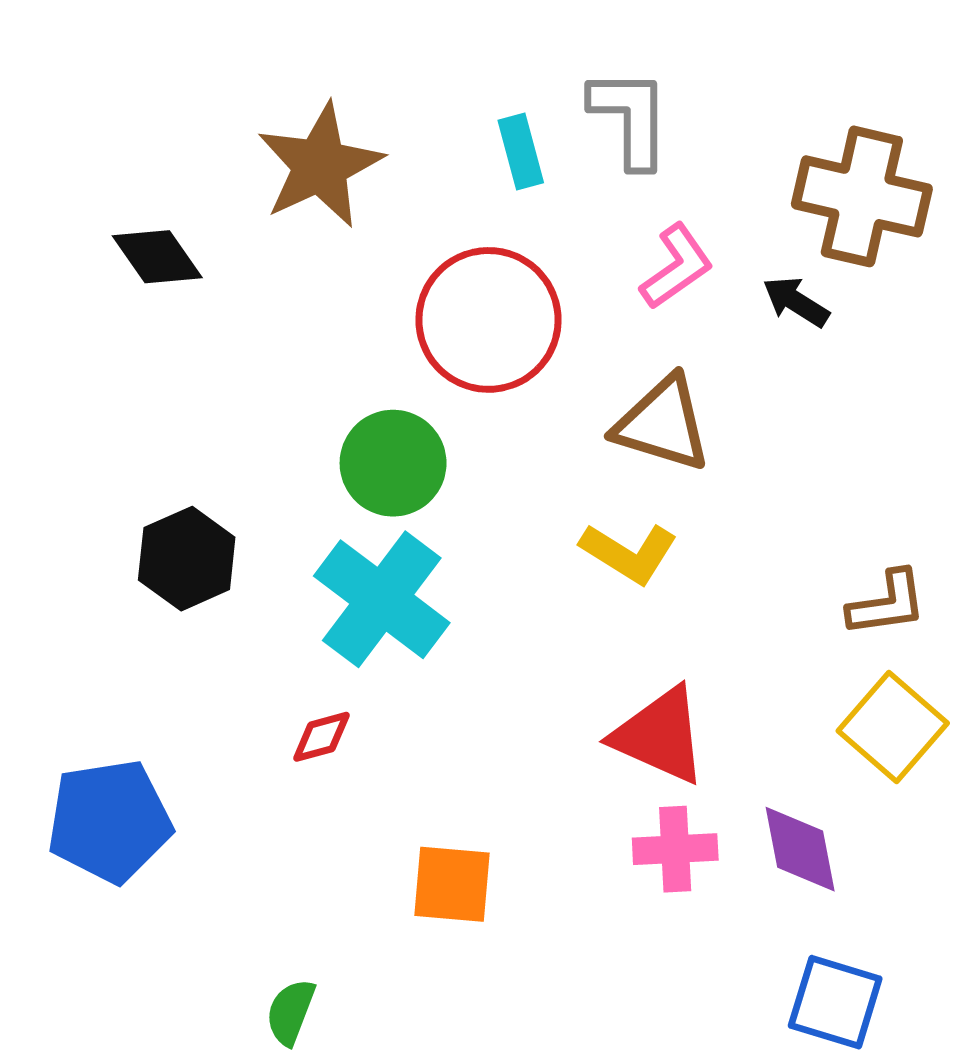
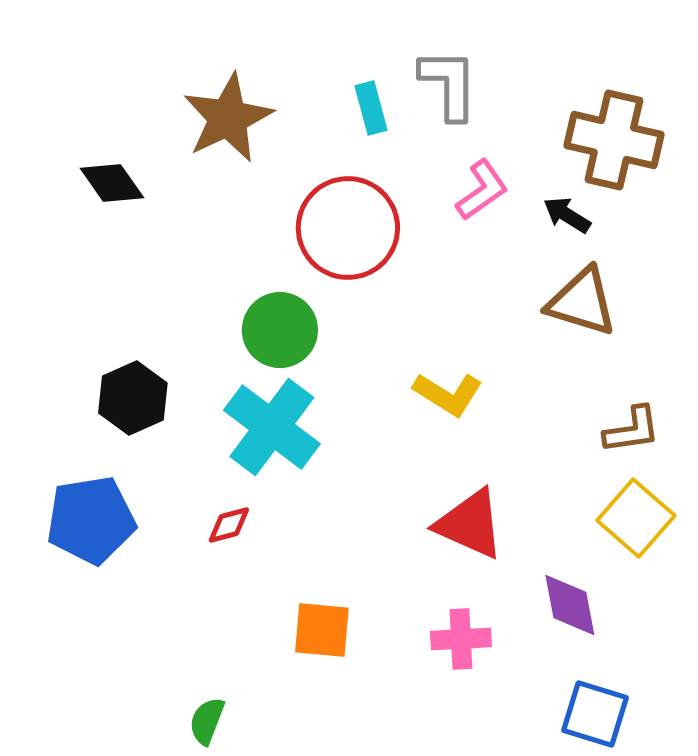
brown triangle: (663, 424) -> (582, 302), moved
blue pentagon: (109, 821) -> (91, 520), moved
pink cross: (675, 849) -> (461, 639), moved

